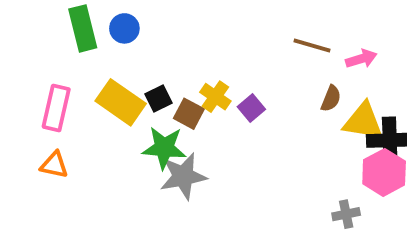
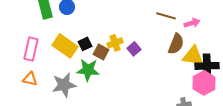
yellow cross: (215, 97) -> (115, 43), turned 35
brown semicircle: (331, 99) -> (176, 44), size x1.5
gray star: (183, 176) -> (64, 85), moved

